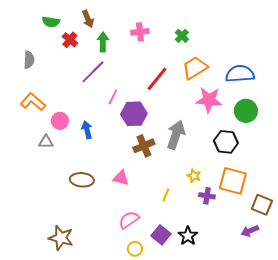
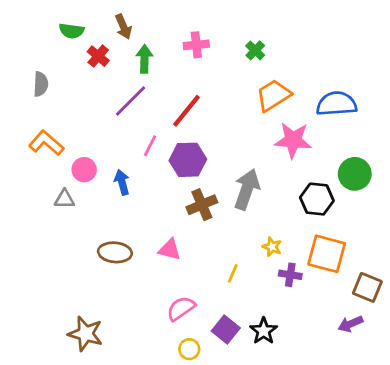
red line: (157, 79) -> (186, 111), moved
pink line: (113, 97) -> (150, 146), moved
green circle: (246, 111) -> (355, 174), moved

